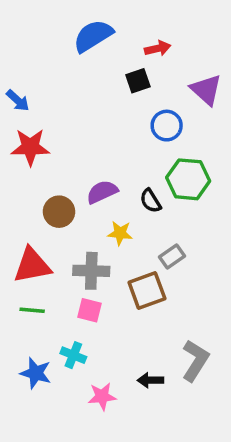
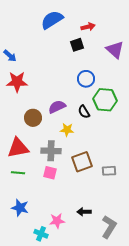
blue circle: (167, 126) -> (86, 79), moved
gray rectangle: (172, 256) -> (109, 171), moved, turned 32
cyan cross: (73, 355) -> (41, 234), moved
gray L-shape: (195, 360) -> (109, 227), moved

